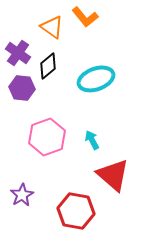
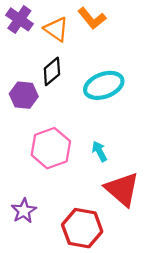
purple cross: (18, 53) -> (19, 19), moved

